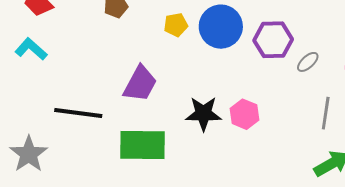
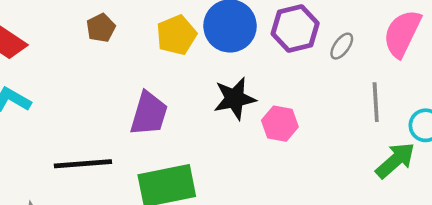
yellow pentagon: (176, 25) -> (176, 35), size x1.4
black star: (203, 114) -> (235, 99), moved

